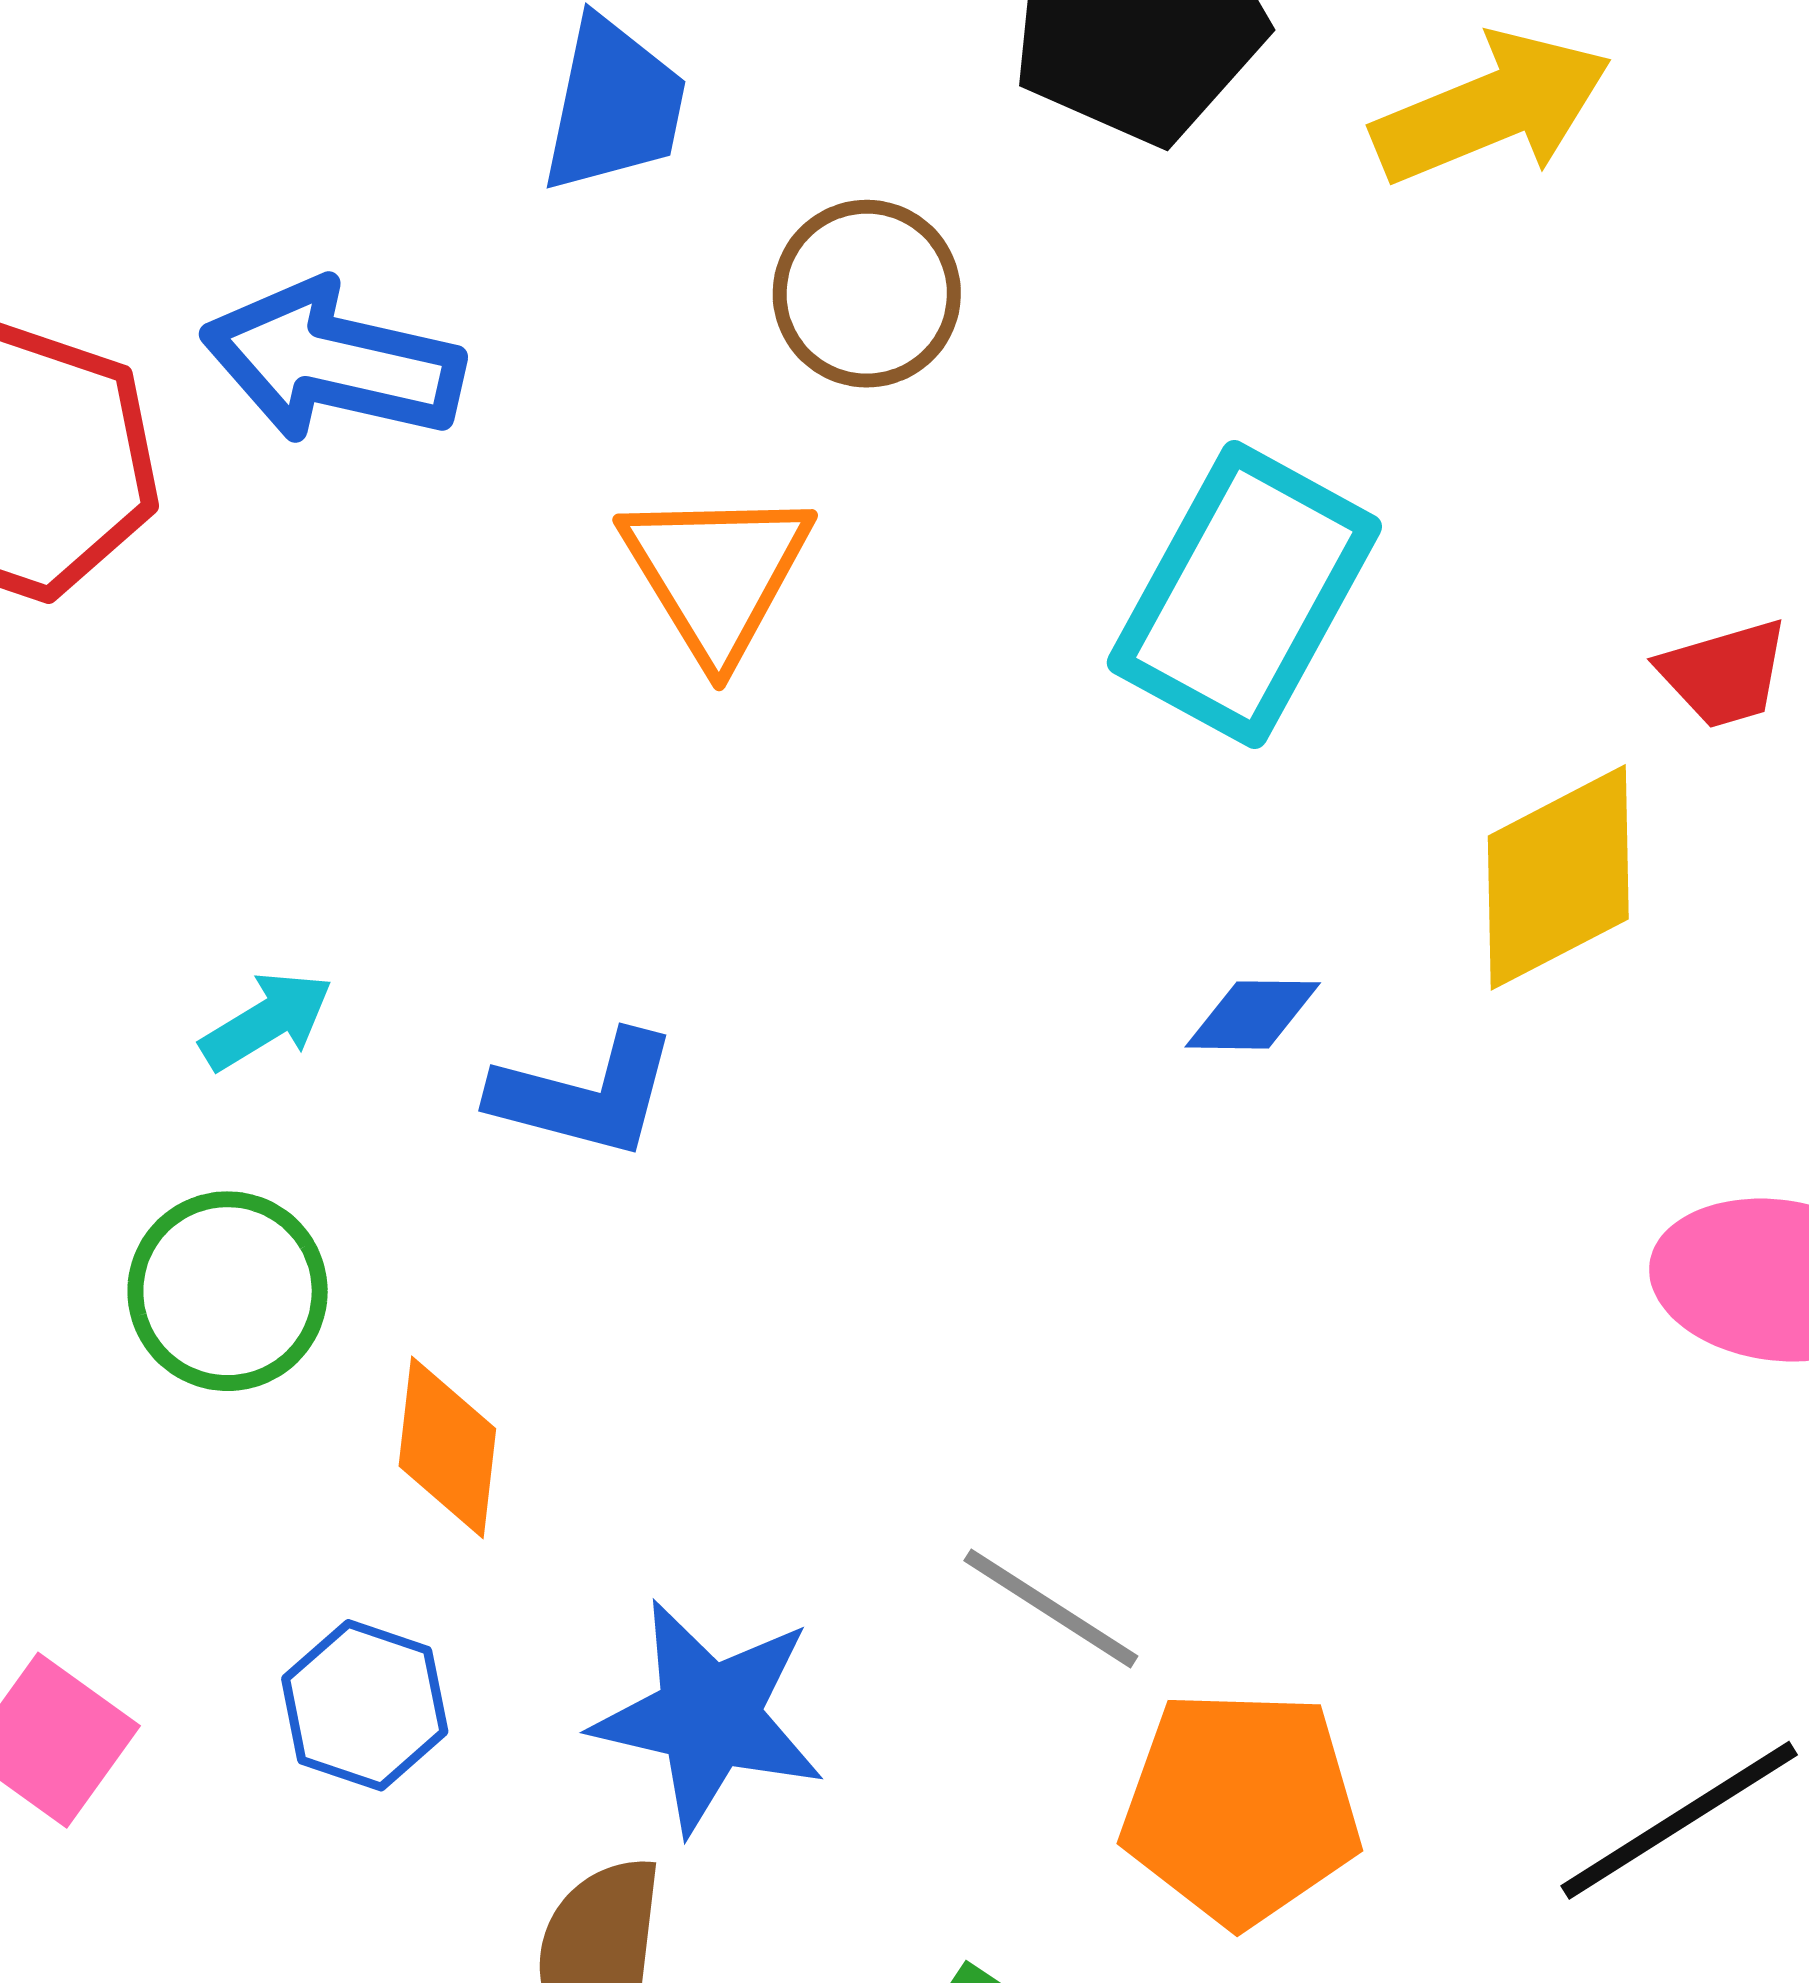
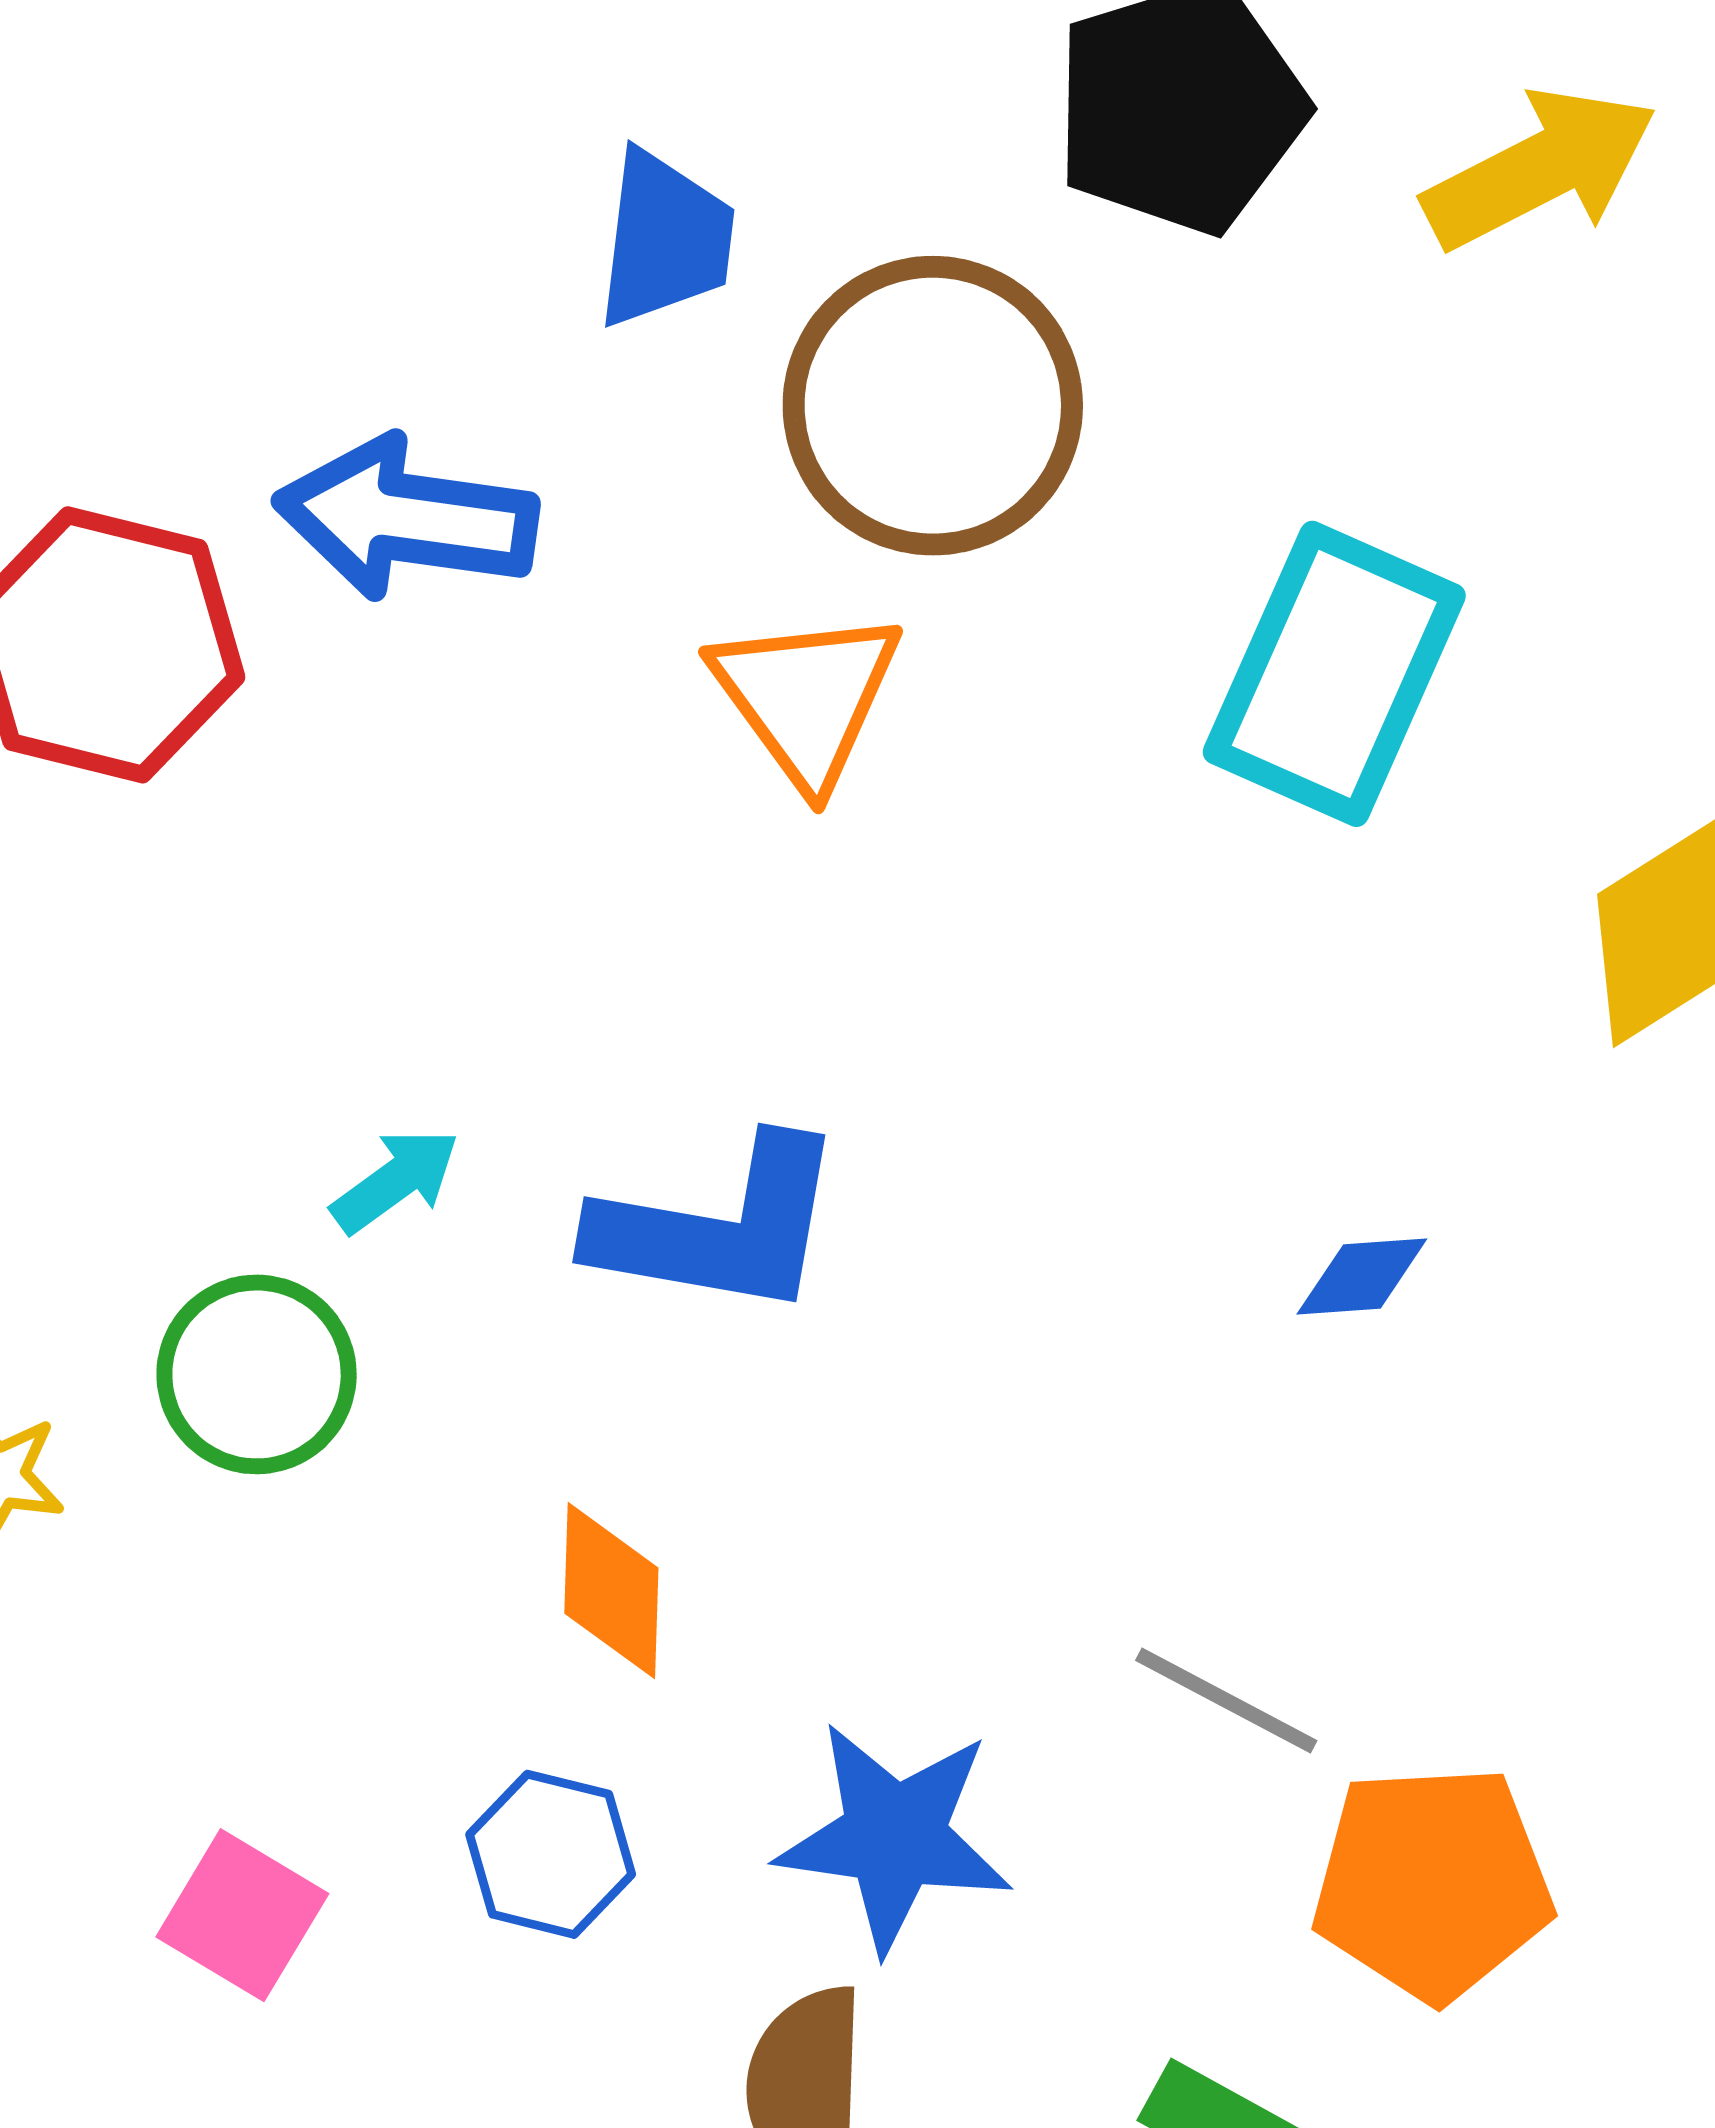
brown circle: (867, 294) -> (933, 406), size x1.6
blue diamond: (1253, 1015) -> (1362, 1277), moved
blue L-shape: (585, 1095) -> (719, 1227), size x1.4
green circle: (228, 1291) -> (257, 1374), moved

